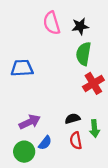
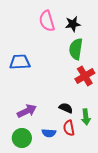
black semicircle: (73, 119) -> (66, 108), turned 40
blue semicircle: (45, 143) -> (49, 133), moved, turned 56

